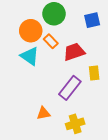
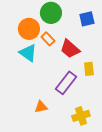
red trapezoid: (74, 52) -> (70, 49), turned -120
yellow cross: (75, 124) -> (81, 116), moved

